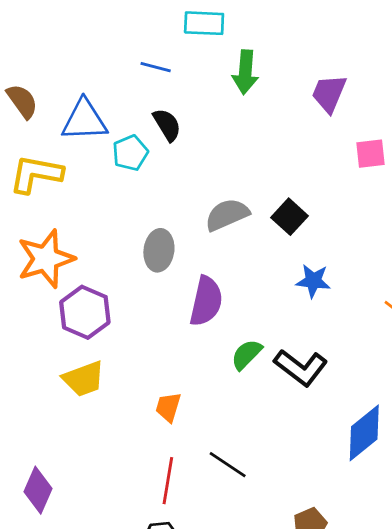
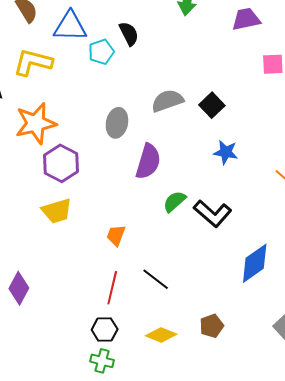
purple trapezoid: (329, 93) -> (246, 19), turned 52

